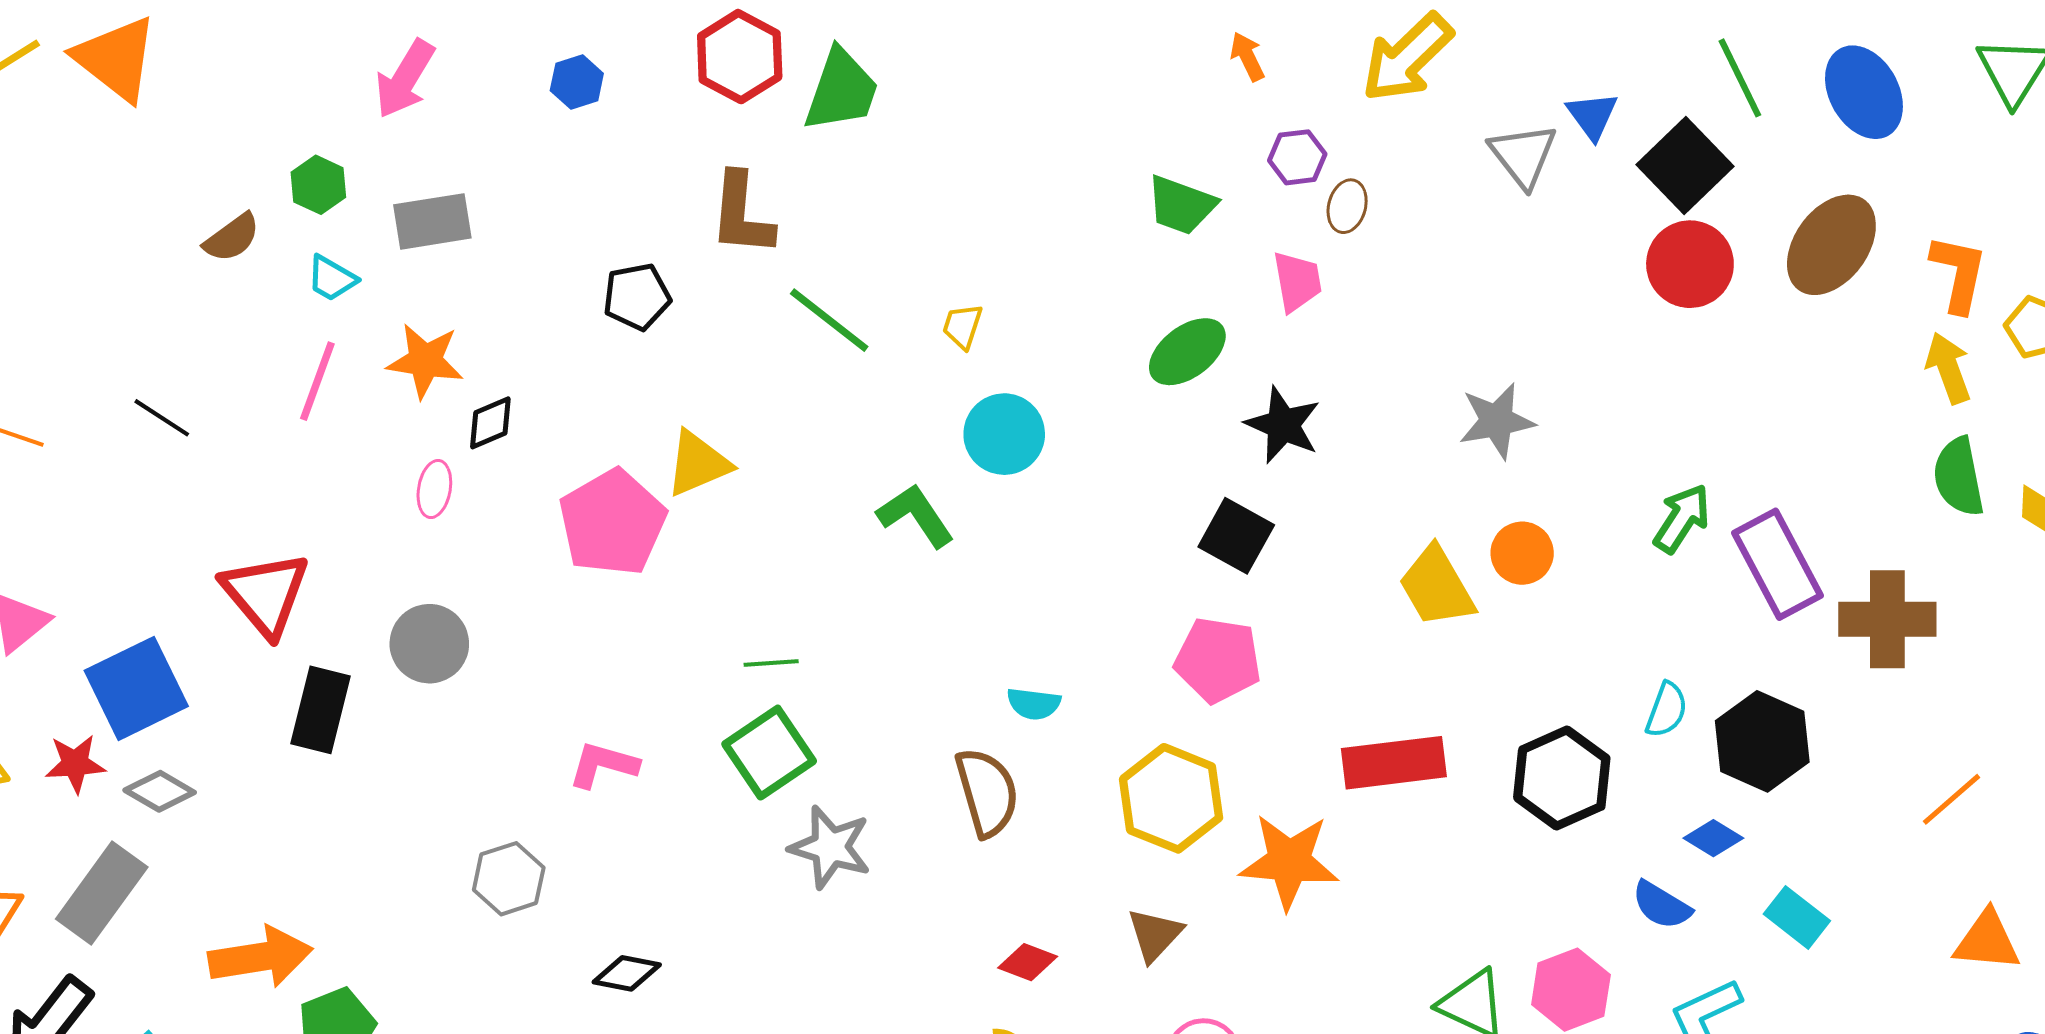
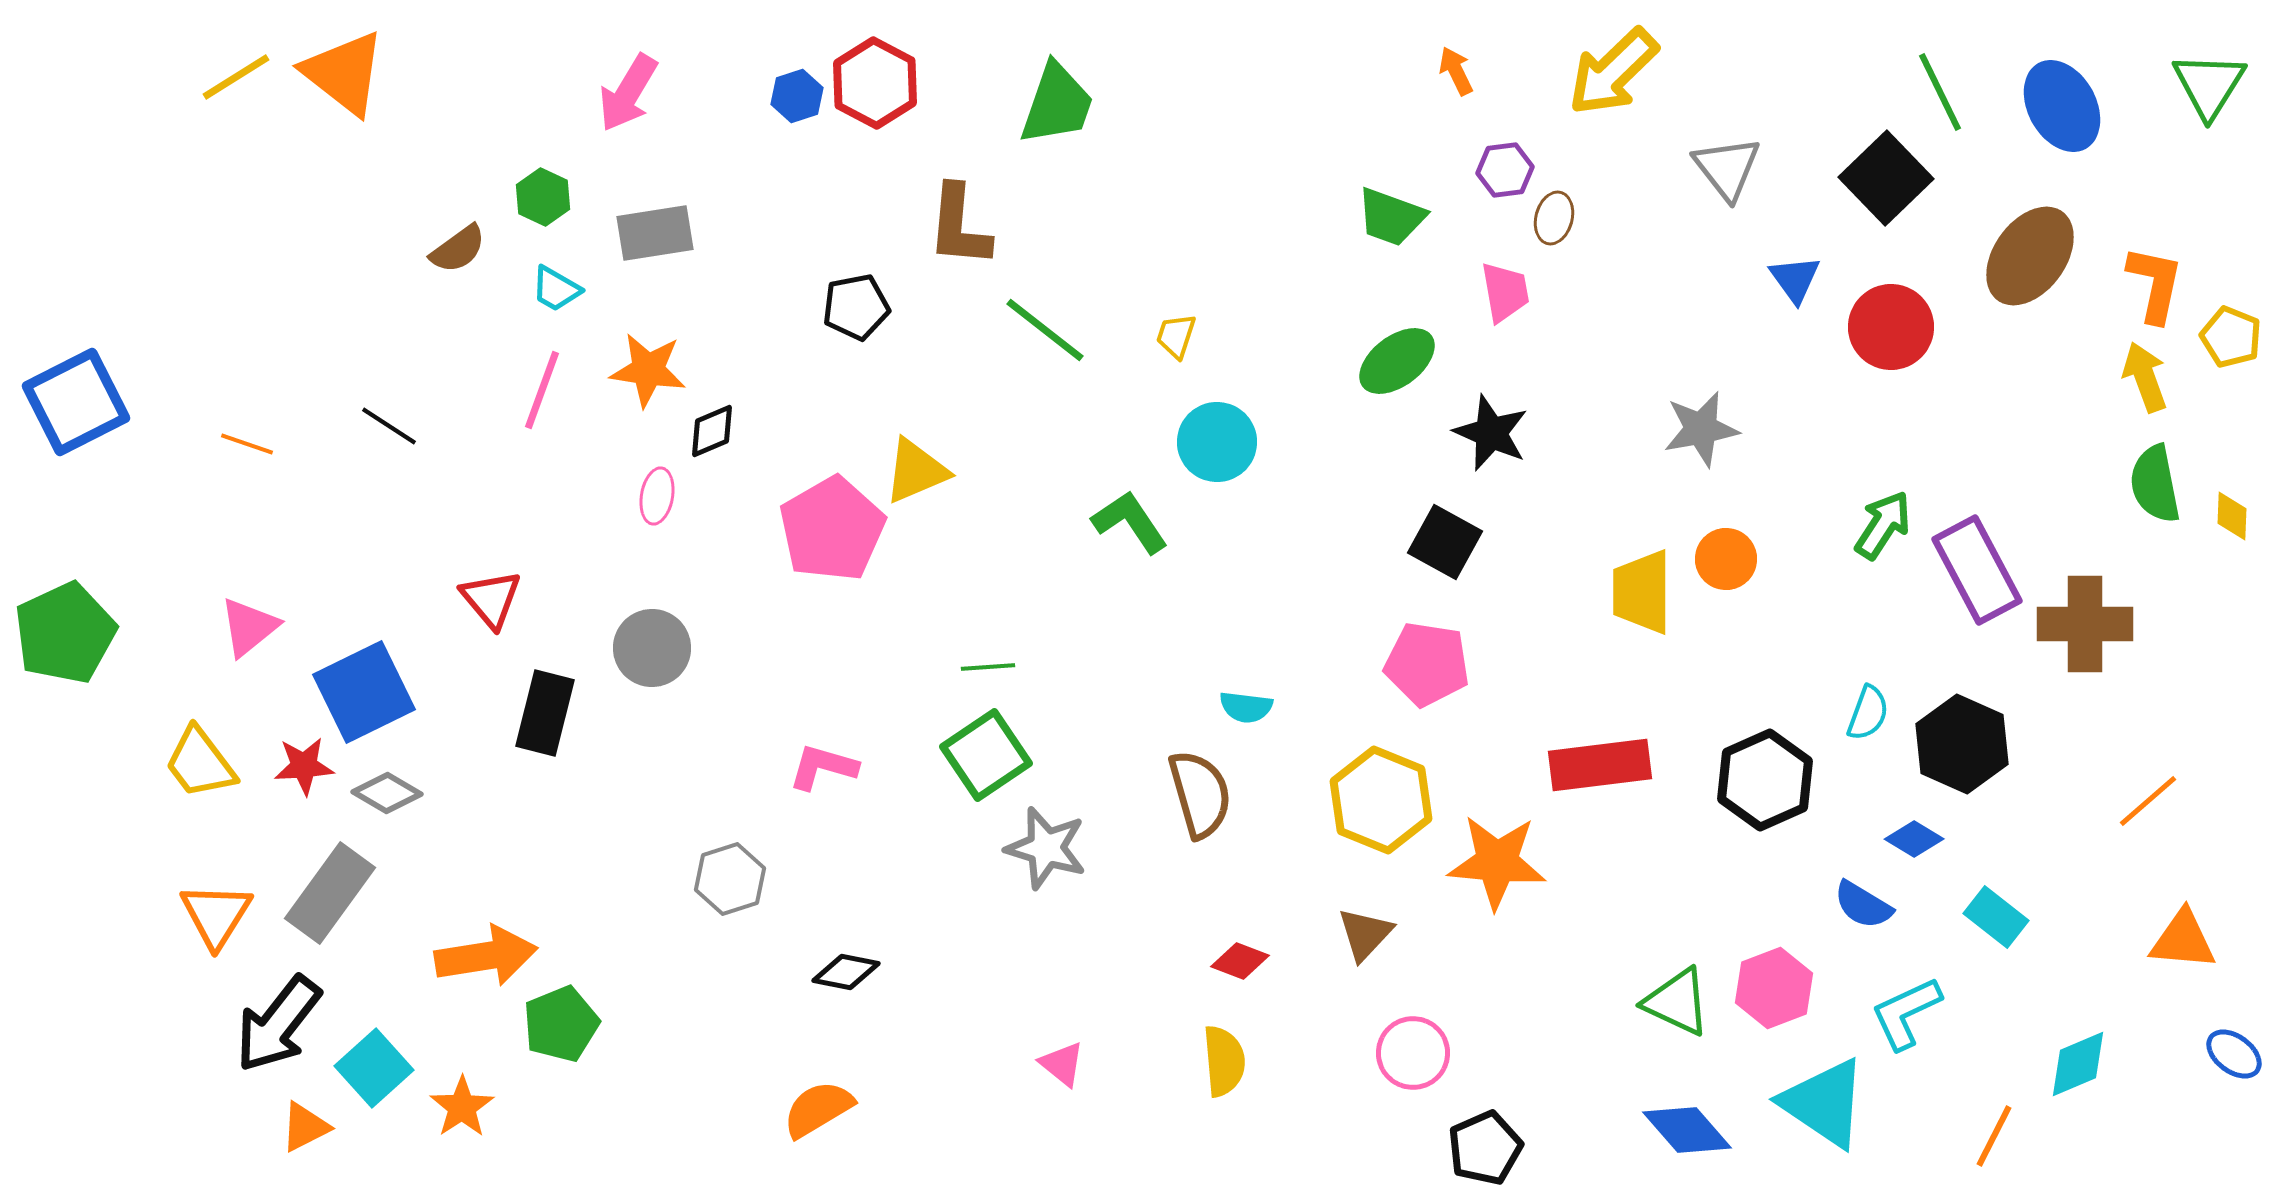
red hexagon: (740, 57) -> (875, 83), moved
blue triangle: (1592, 116) -> (1795, 279), moved
red circle: (1690, 264) -> (1891, 327), moved
yellow trapezoid: (1437, 587) -> (1642, 592), turned 30
red triangle: (265, 594) -> (491, 599), size x0.7

